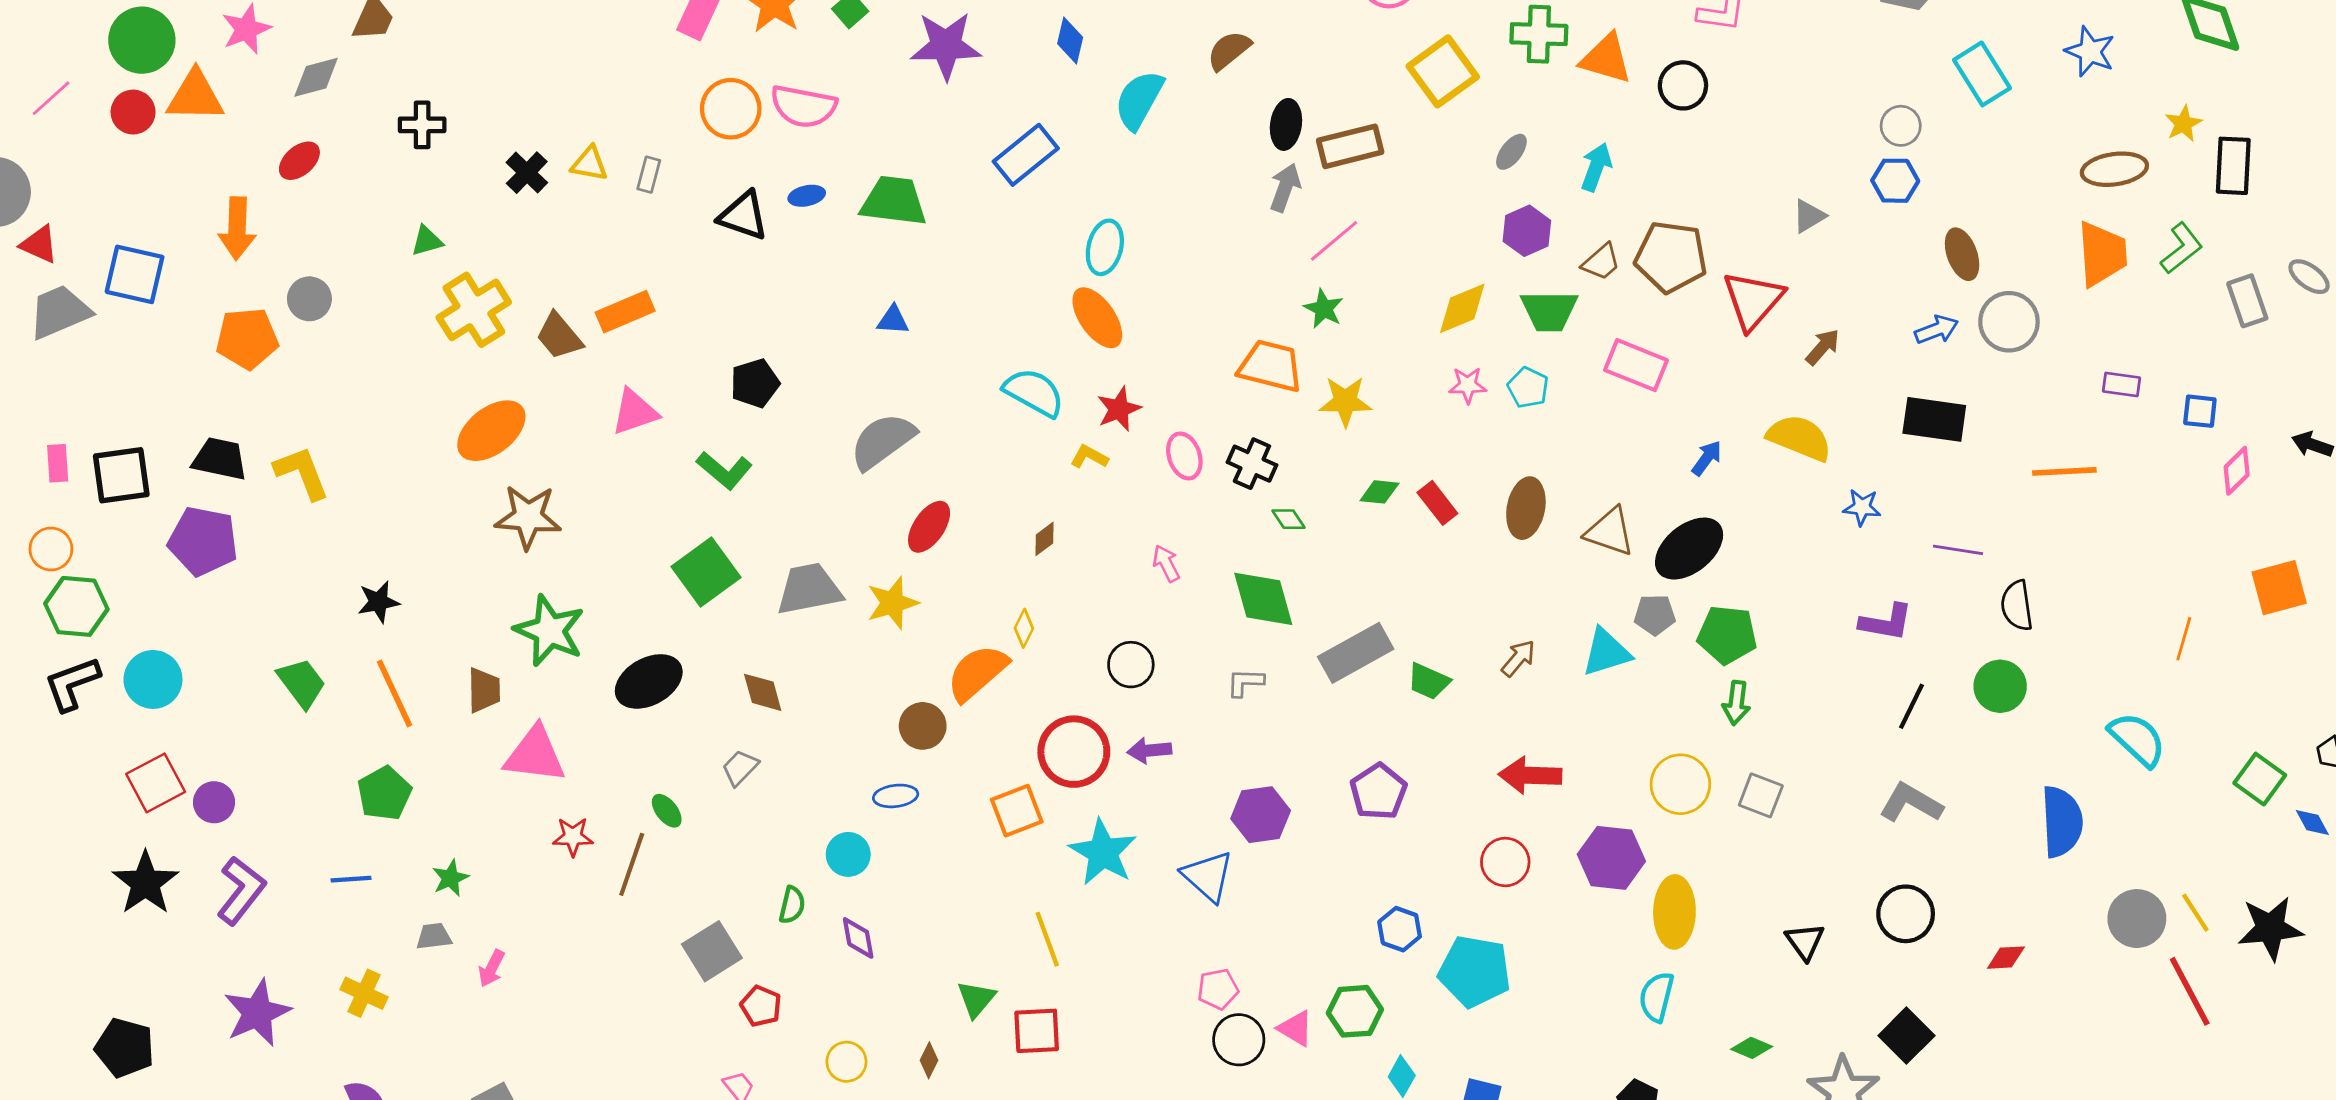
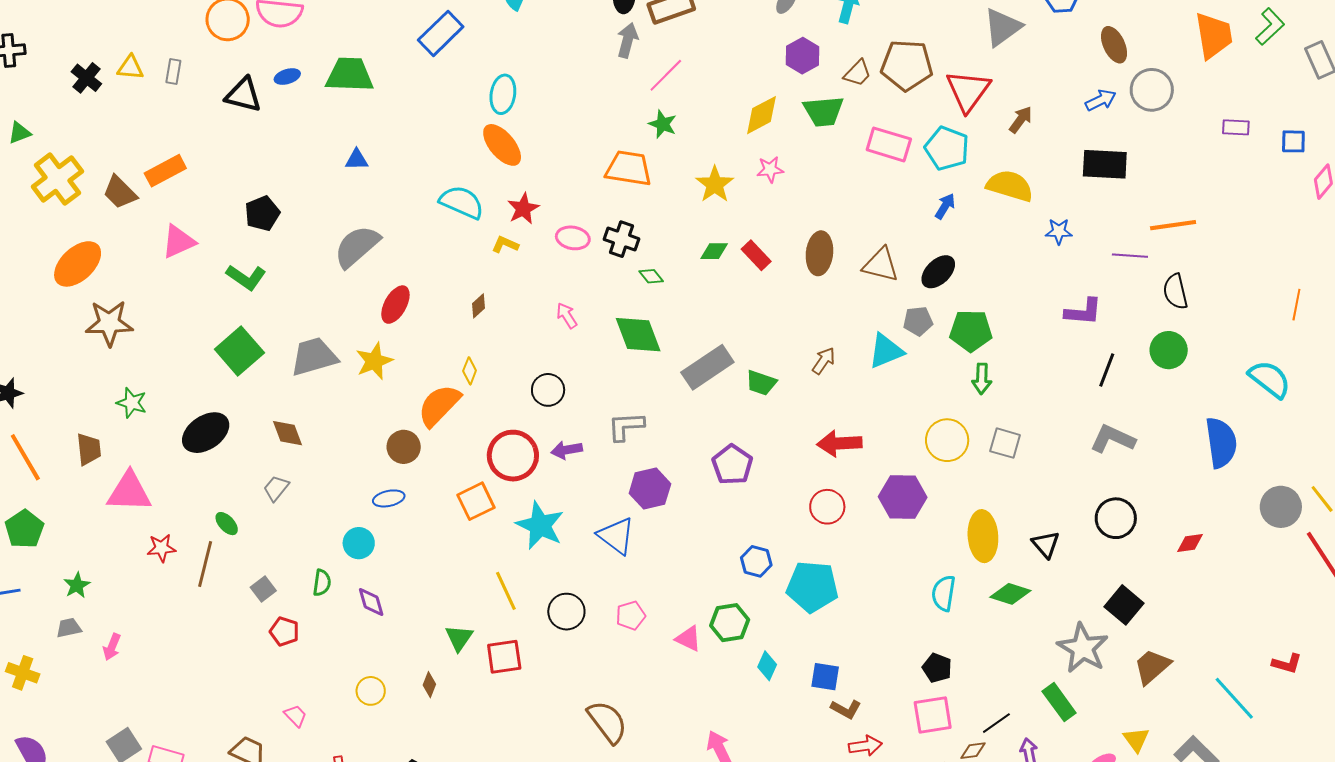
gray triangle: (1809, 216) -> (1002, 27), size x1.6
cyan pentagon: (1528, 388) -> (947, 148), moved, size x1.5
yellow star: (1345, 401) -> (715, 184), moved, turned -30
pink ellipse: (1184, 456) -> (573, 238), turned -56
orange line: (2064, 471) -> (1173, 225), moved
black ellipse: (1689, 549) -> (938, 272), size x0.7
green star: (549, 631) -> (132, 403), size x0.6
gray L-shape: (1245, 682) -> (626, 426), moved, size x1.4
yellow ellipse: (1674, 912) -> (983, 536), moved
gray square: (712, 951) -> (263, 589), moved, size x0.6
red pentagon: (761, 1006) -> (284, 631), moved
black circle: (1239, 1040) -> (566, 612), moved
green diamond: (1752, 1048) -> (1010, 594), moved, size x1.4

